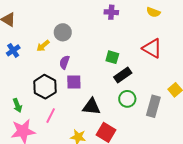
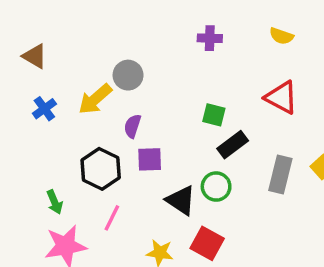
yellow arrow: (43, 46) -> (95, 99), size x1.5
green circle: (127, 99) -> (216, 187), moved
gray rectangle: (153, 106) -> (280, 174), moved
black triangle: (91, 107) -> (181, 200), turned 30

